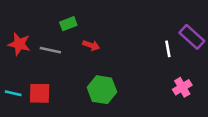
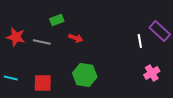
red square: (40, 93) -> (43, 83), moved

